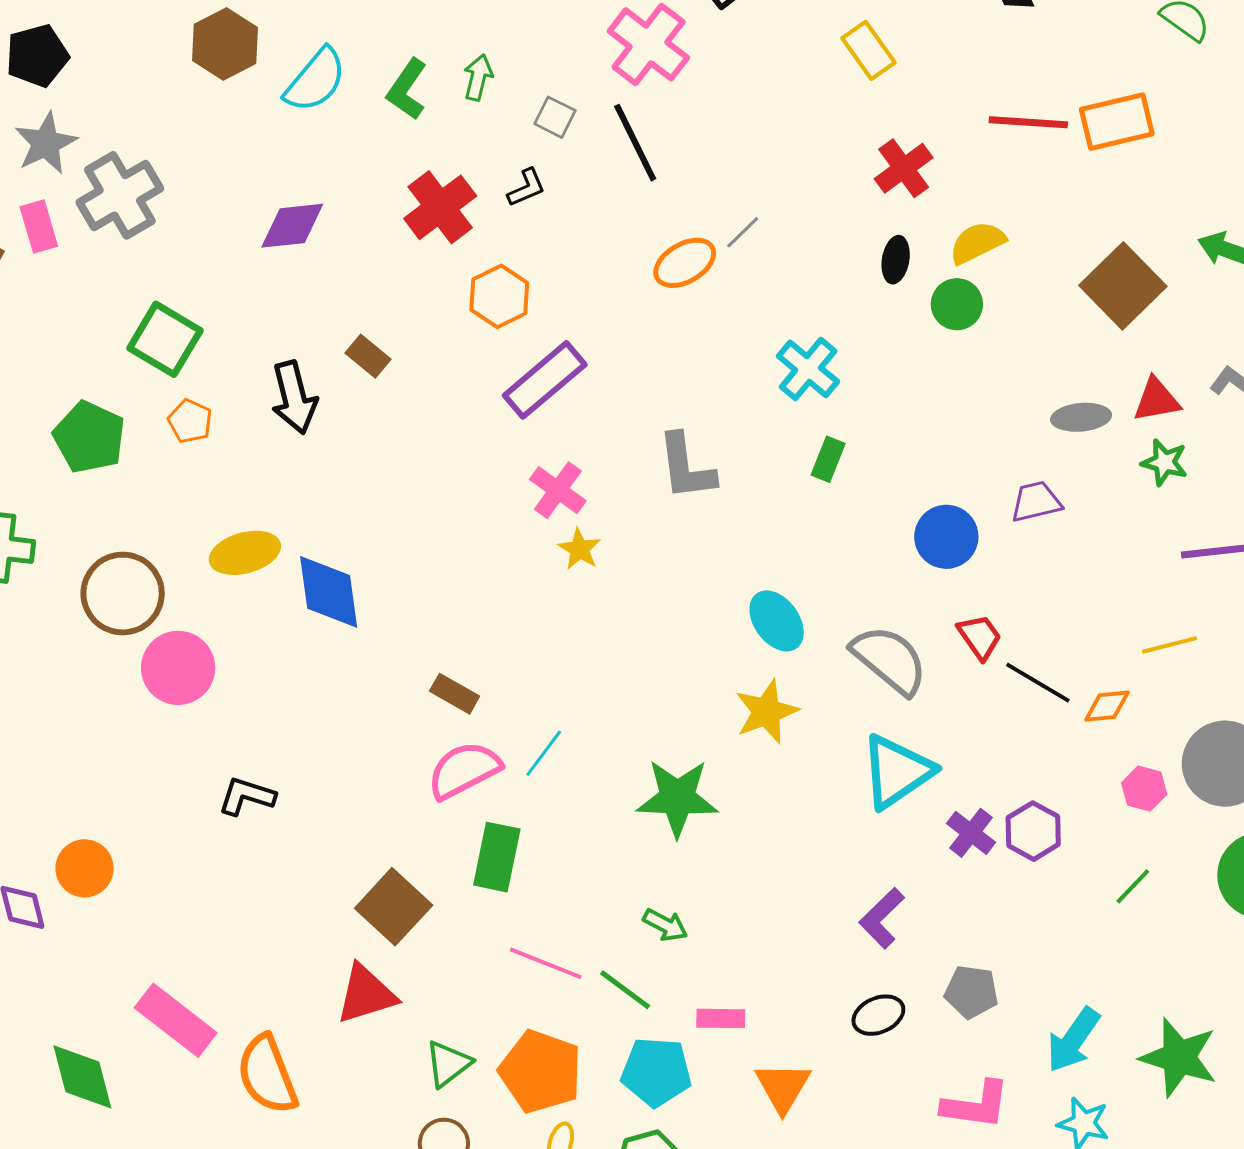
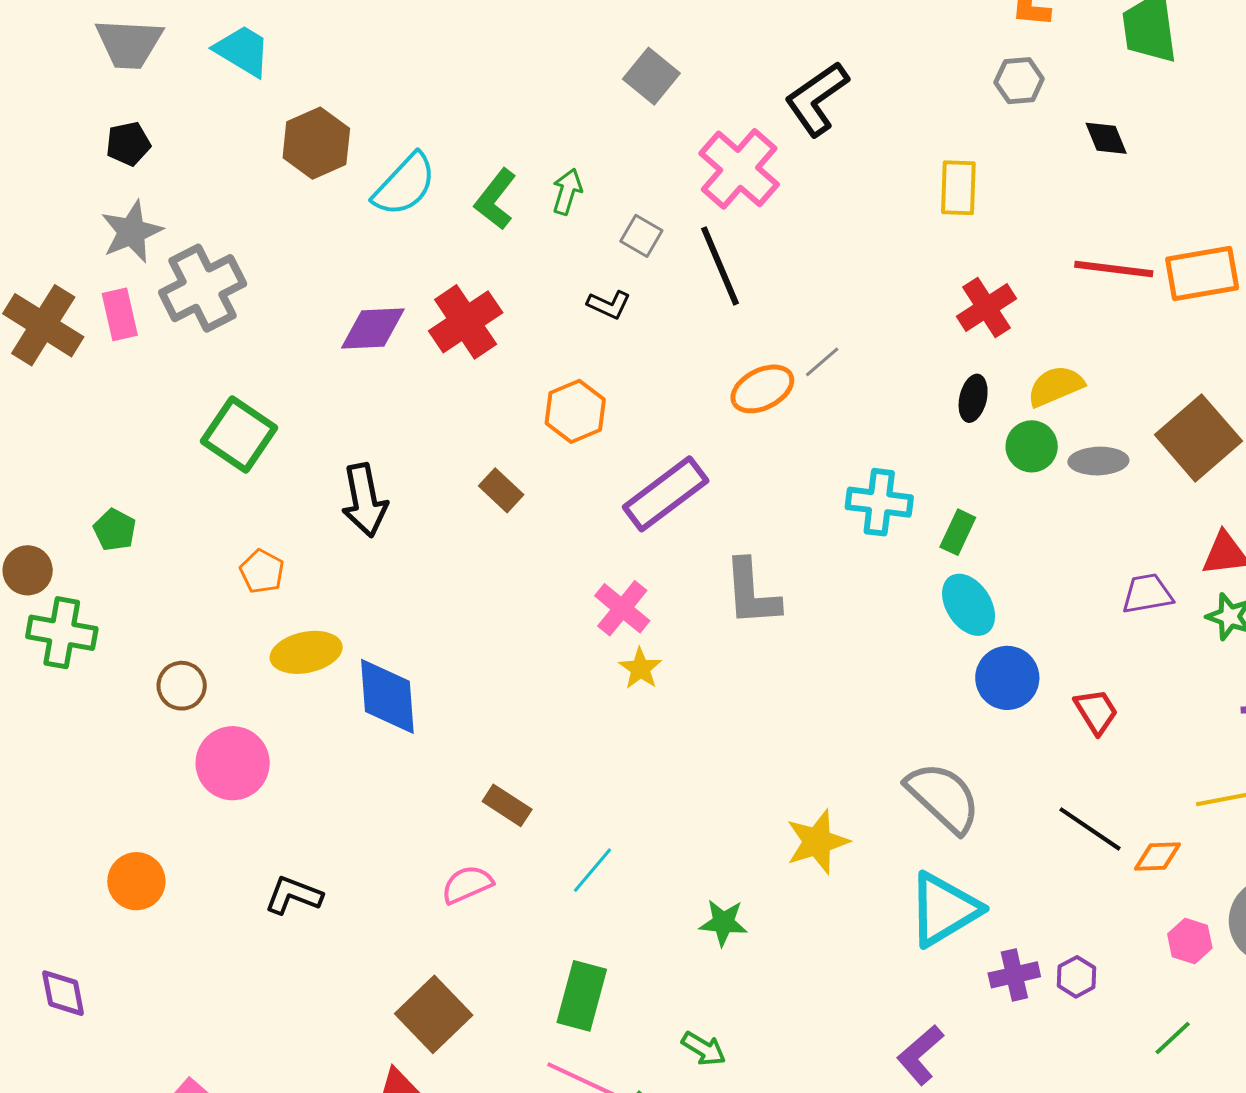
yellow rectangle: (868, 50) -> (958, 188), turned 34
black pentagon: (37, 56) -> (128, 144), size x0.7
black L-shape: (527, 188) -> (609, 305), turned 45
red cross: (440, 207) -> (466, 322), moved
brown rectangle: (368, 356) -> (501, 490), moved
cyan cross: (808, 369) -> (879, 502), turned -36
purple rectangle: (545, 380) -> (666, 494), moved
gray ellipse: (1081, 417) -> (1098, 461), moved
orange pentagon: (190, 421) -> (262, 571), moved
green pentagon: (89, 437) -> (115, 530), moved, size x0.6
green rectangle: (828, 459) -> (958, 532), moved
purple trapezoid: (1036, 502) -> (1147, 594), moved
brown circle: (123, 594) -> (182, 686), size x0.6
cyan ellipse: (777, 621) -> (969, 605), moved
red trapezoid: (980, 637) -> (1096, 711), moved
pink semicircle: (464, 770) -> (467, 885), moved, size x0.7
green star: (677, 798) -> (723, 923), size x0.6
purple hexagon: (1033, 831) -> (1077, 977), size x0.7
purple cross: (971, 833) -> (1014, 975), turned 36
green rectangle: (497, 857) -> (582, 996), moved
orange circle: (85, 868) -> (136, 881), moved

